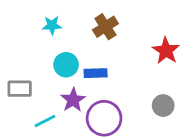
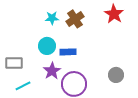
cyan star: (52, 25) -> (52, 18), moved
red star: (166, 51) -> (114, 14), moved
cyan line: (45, 121) -> (23, 86), moved

